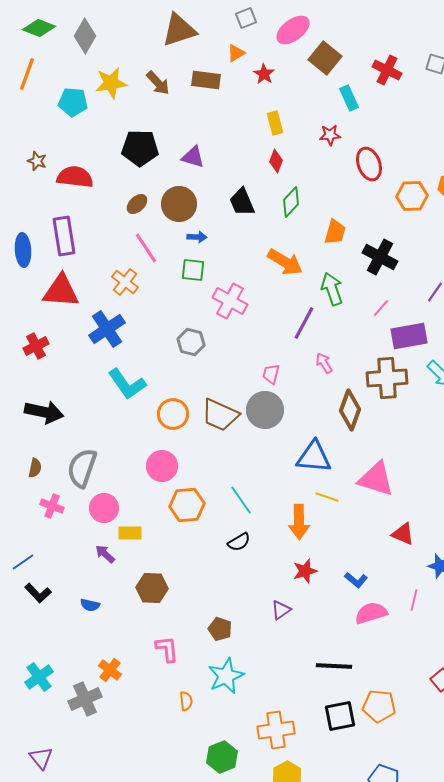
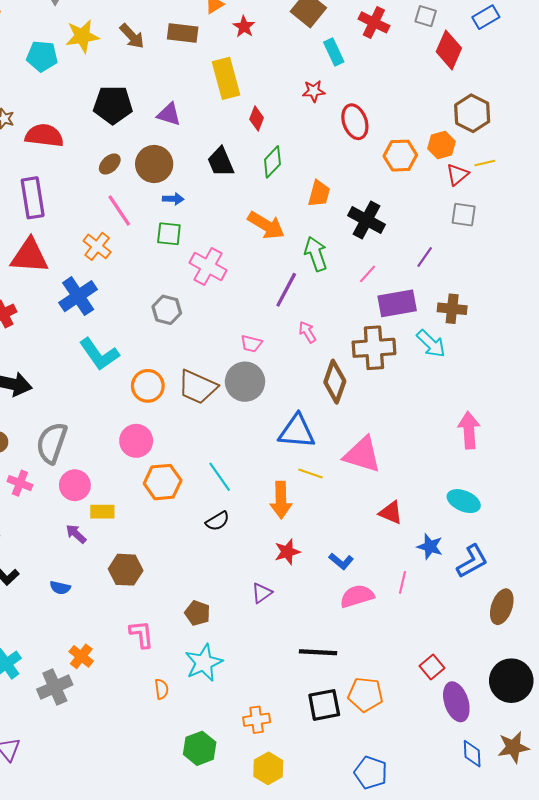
yellow rectangle: (275, 123) -> (226, 78), moved, size x1.6
pink trapezoid: (271, 374) -> (251, 344), turned -90
orange cross: (276, 730) -> (257, 720), size x0.7

